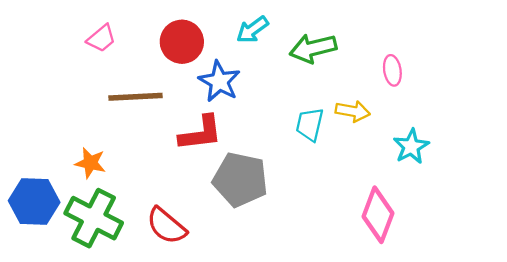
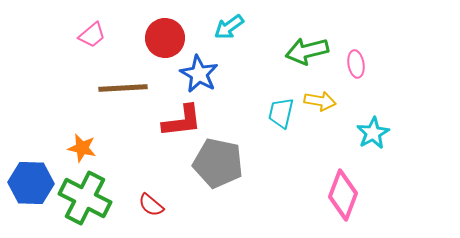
green arrow: (313, 48) -> (307, 51), moved
red semicircle: (166, 226) -> (151, 205), size x0.7

